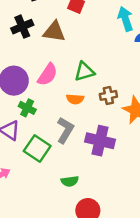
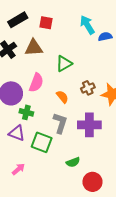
green triangle: (84, 72) -> (64, 64), moved
orange semicircle: (75, 99) -> (62, 97), turned -120

